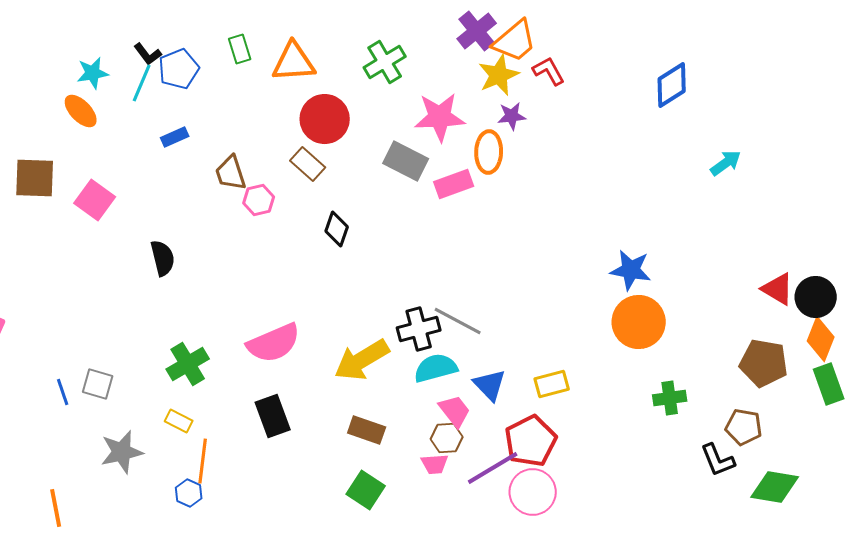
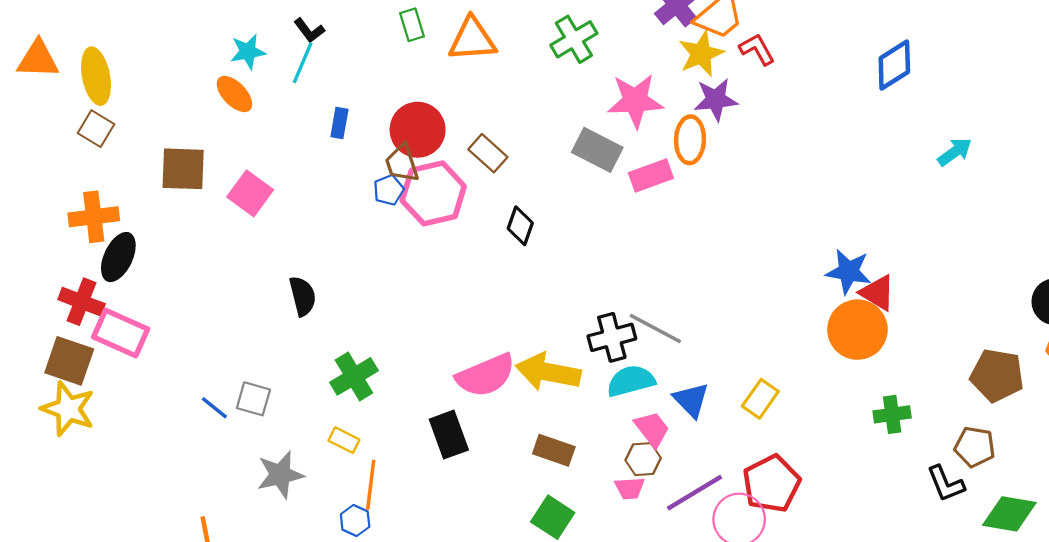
blue pentagon: (179, 69) -> (389, 190), moved, size x0.7
purple star: (512, 116) -> (716, 100), size x1.4
red circle: (325, 119) -> (418, 130), moved
blue rectangle: (175, 137) -> (339, 123), turned -56
pink hexagon: (259, 200) -> (433, 193), size x1.8
black semicircle: (163, 258) -> (303, 296), moved
red triangle: (778, 289) -> (878, 293), moved
pink semicircle: (274, 343) -> (486, 375), moved
yellow arrow: (362, 360) -> (548, 372), turned 42
yellow rectangle: (552, 384) -> (760, 399), turned -40
blue line: (63, 392) -> (214, 408), turned -32
red pentagon: (531, 441) -> (772, 484), moved

